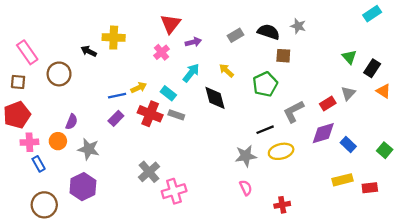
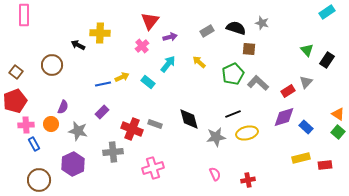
pink rectangle: (27, 52) -> (24, 15), moved, turned 35
brown square: (18, 82) -> (16, 72), turned 32
orange triangle: (383, 91) -> (338, 114), moved
black diamond: (215, 98) -> (189, 119), moved
gray L-shape: (294, 112) -> (258, 83), moved, turned 70
red cross: (150, 114) -> (132, 129), moved
gray rectangle: (176, 115) -> (155, 124), moved
purple rectangle: (116, 118) -> (102, 112), moved
gray cross: (149, 172) -> (113, 152), moved, turned 36
pink semicircle: (246, 188) -> (215, 174), moved

